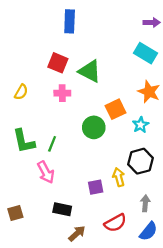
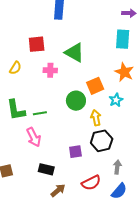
cyan rectangle: (146, 53) -> (123, 39), turned 60
red square: (58, 63) -> (37, 44), moved, turned -30
green line: (52, 144) -> (40, 113), turned 56
black hexagon: (141, 161) -> (102, 141), moved
yellow arrow: (119, 177) -> (96, 118), moved

